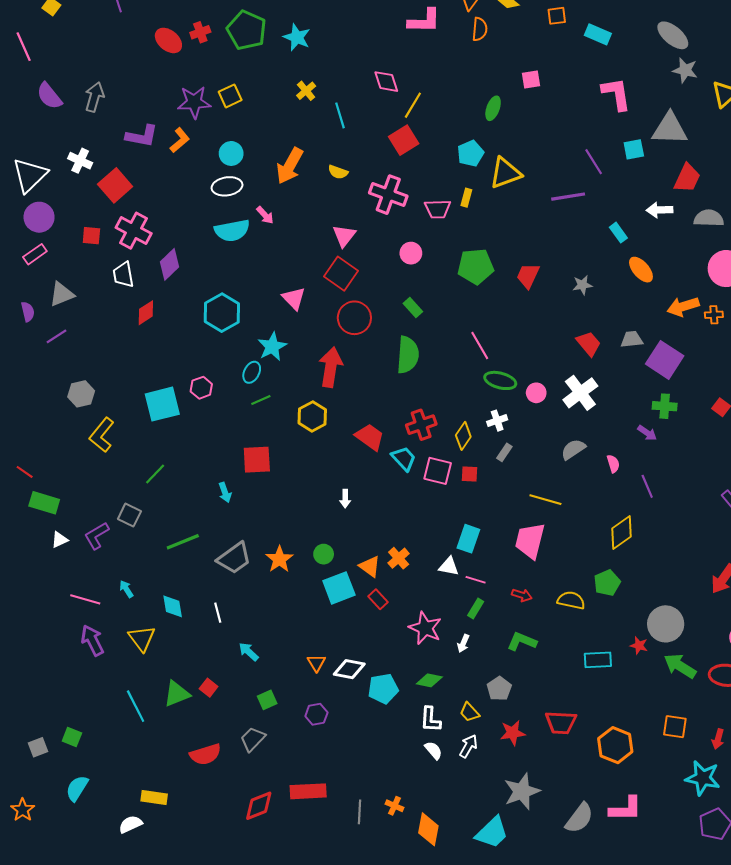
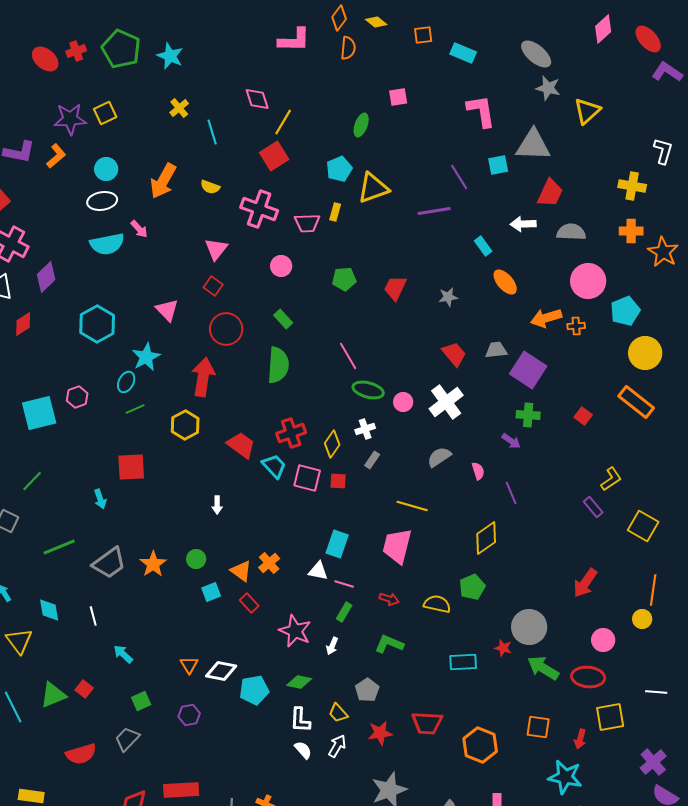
green pentagon: (476, 266) -> (344, 279), size x0.7
red square: (341, 274) -> (213, 286), size x0.6
cyan square: (339, 588) -> (211, 592), size x0.6

